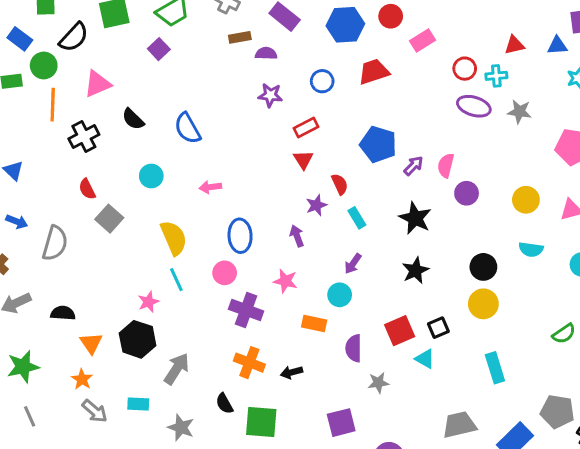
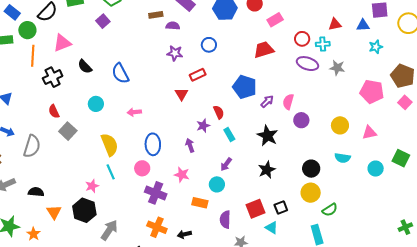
red trapezoid: (374, 72) -> (264, 50), moved
red triangle: (303, 160) -> (181, 94), moved
green semicircle: (564, 334) -> (330, 210), moved
orange star: (82, 379) -> (33, 234), moved

